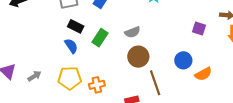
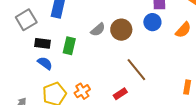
brown circle: (138, 57) -> (121, 30), moved
blue circle: (183, 60) -> (152, 22), moved
orange semicircle: (203, 74) -> (183, 30), moved

